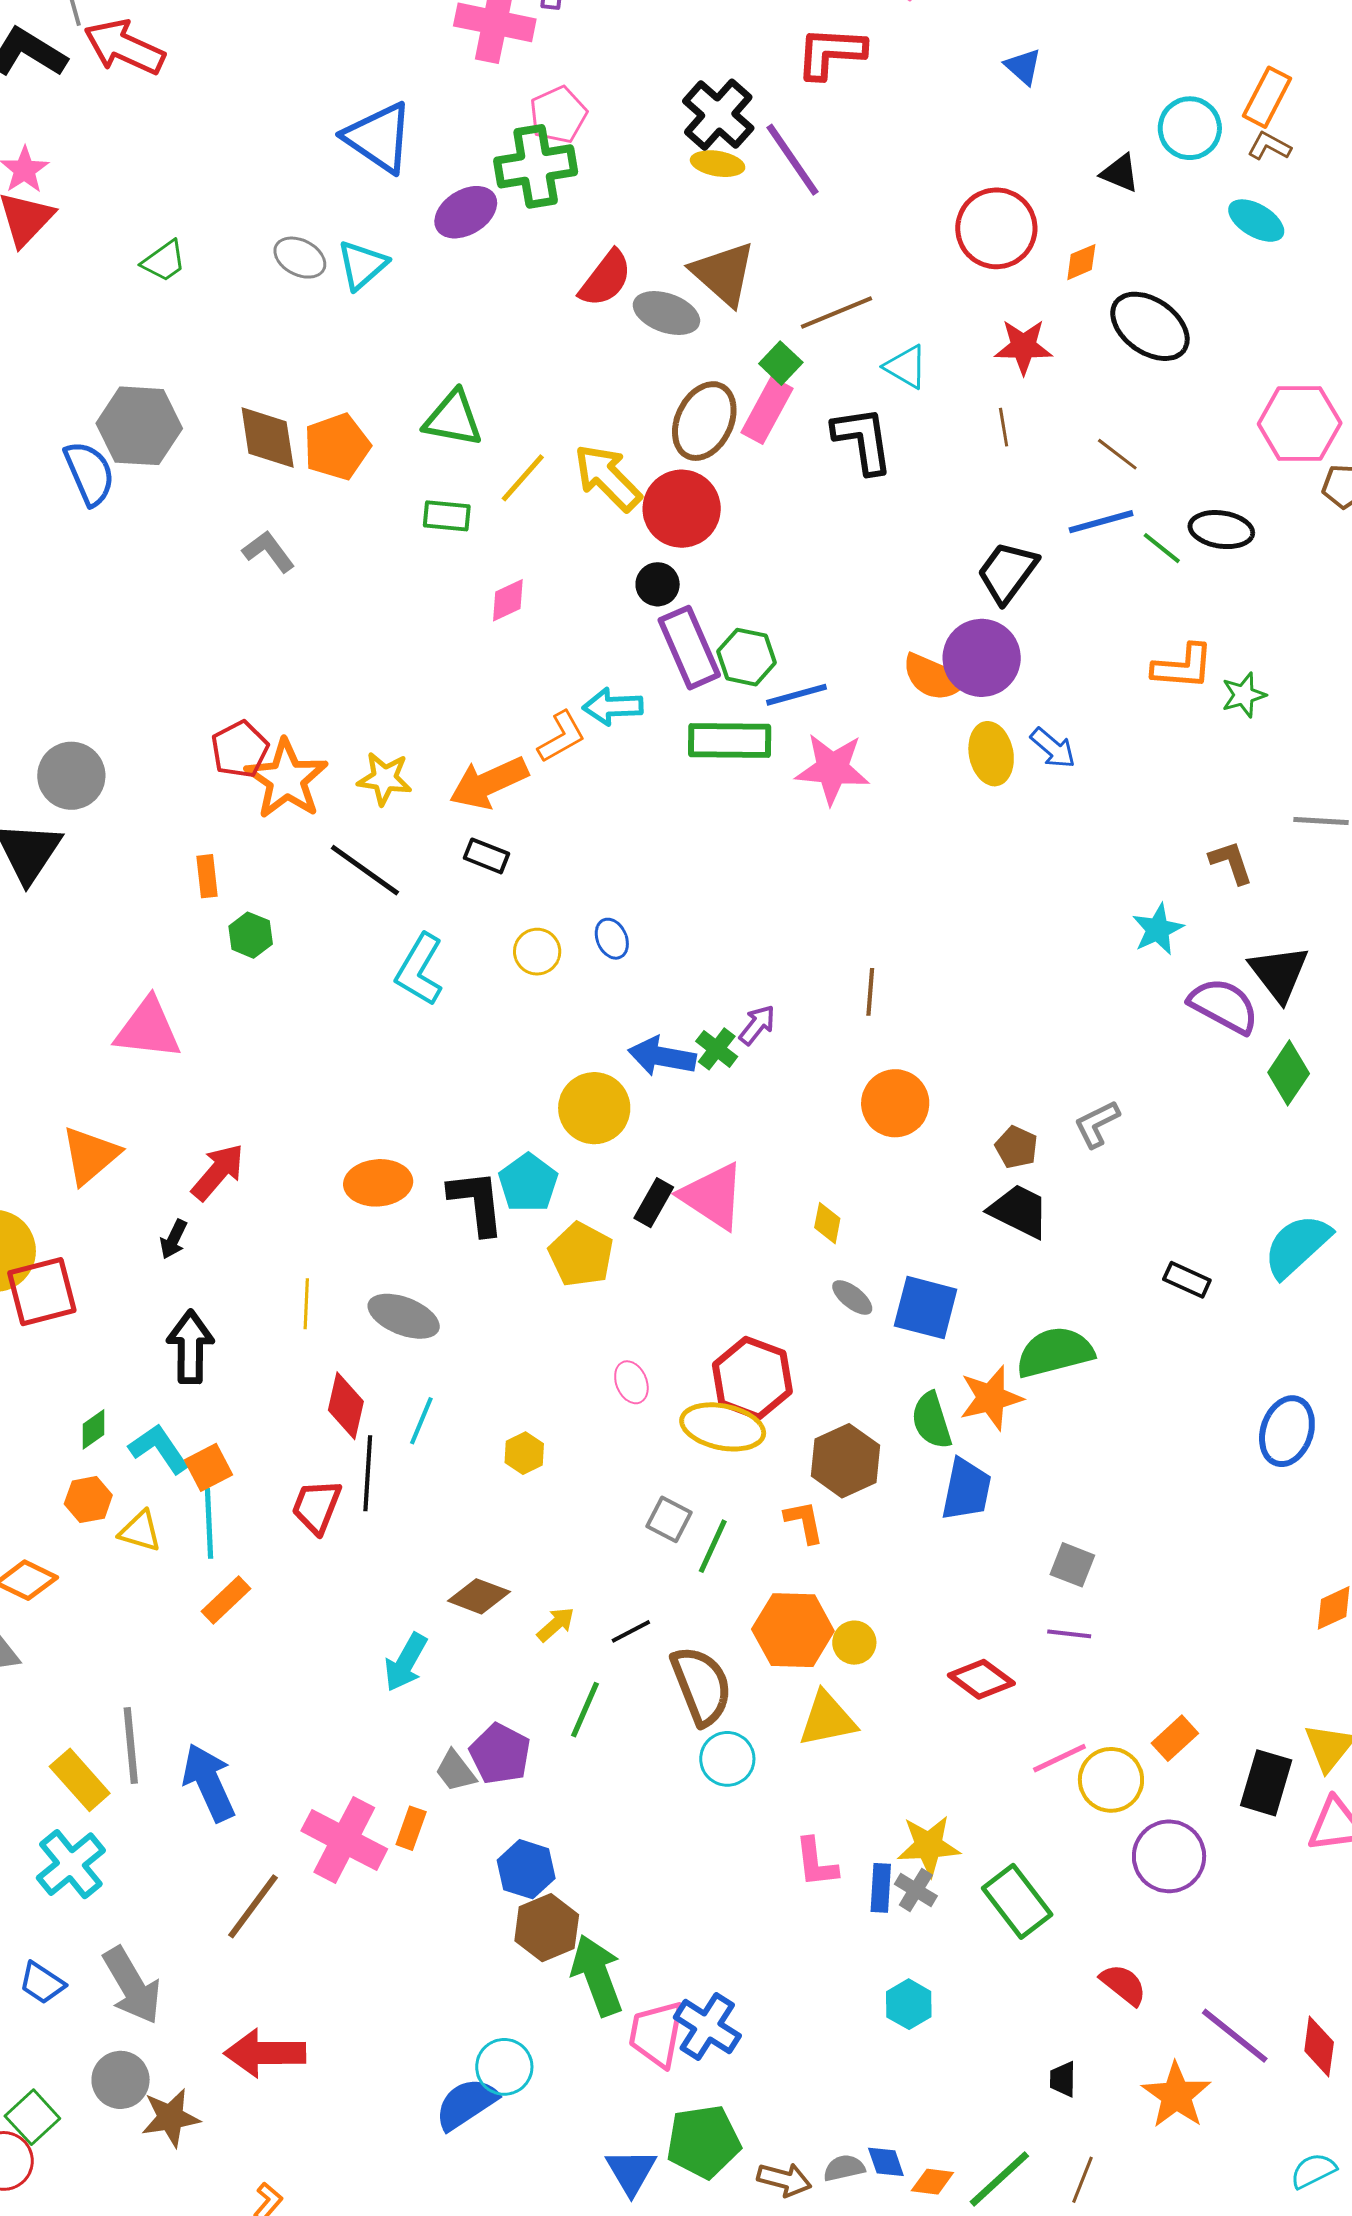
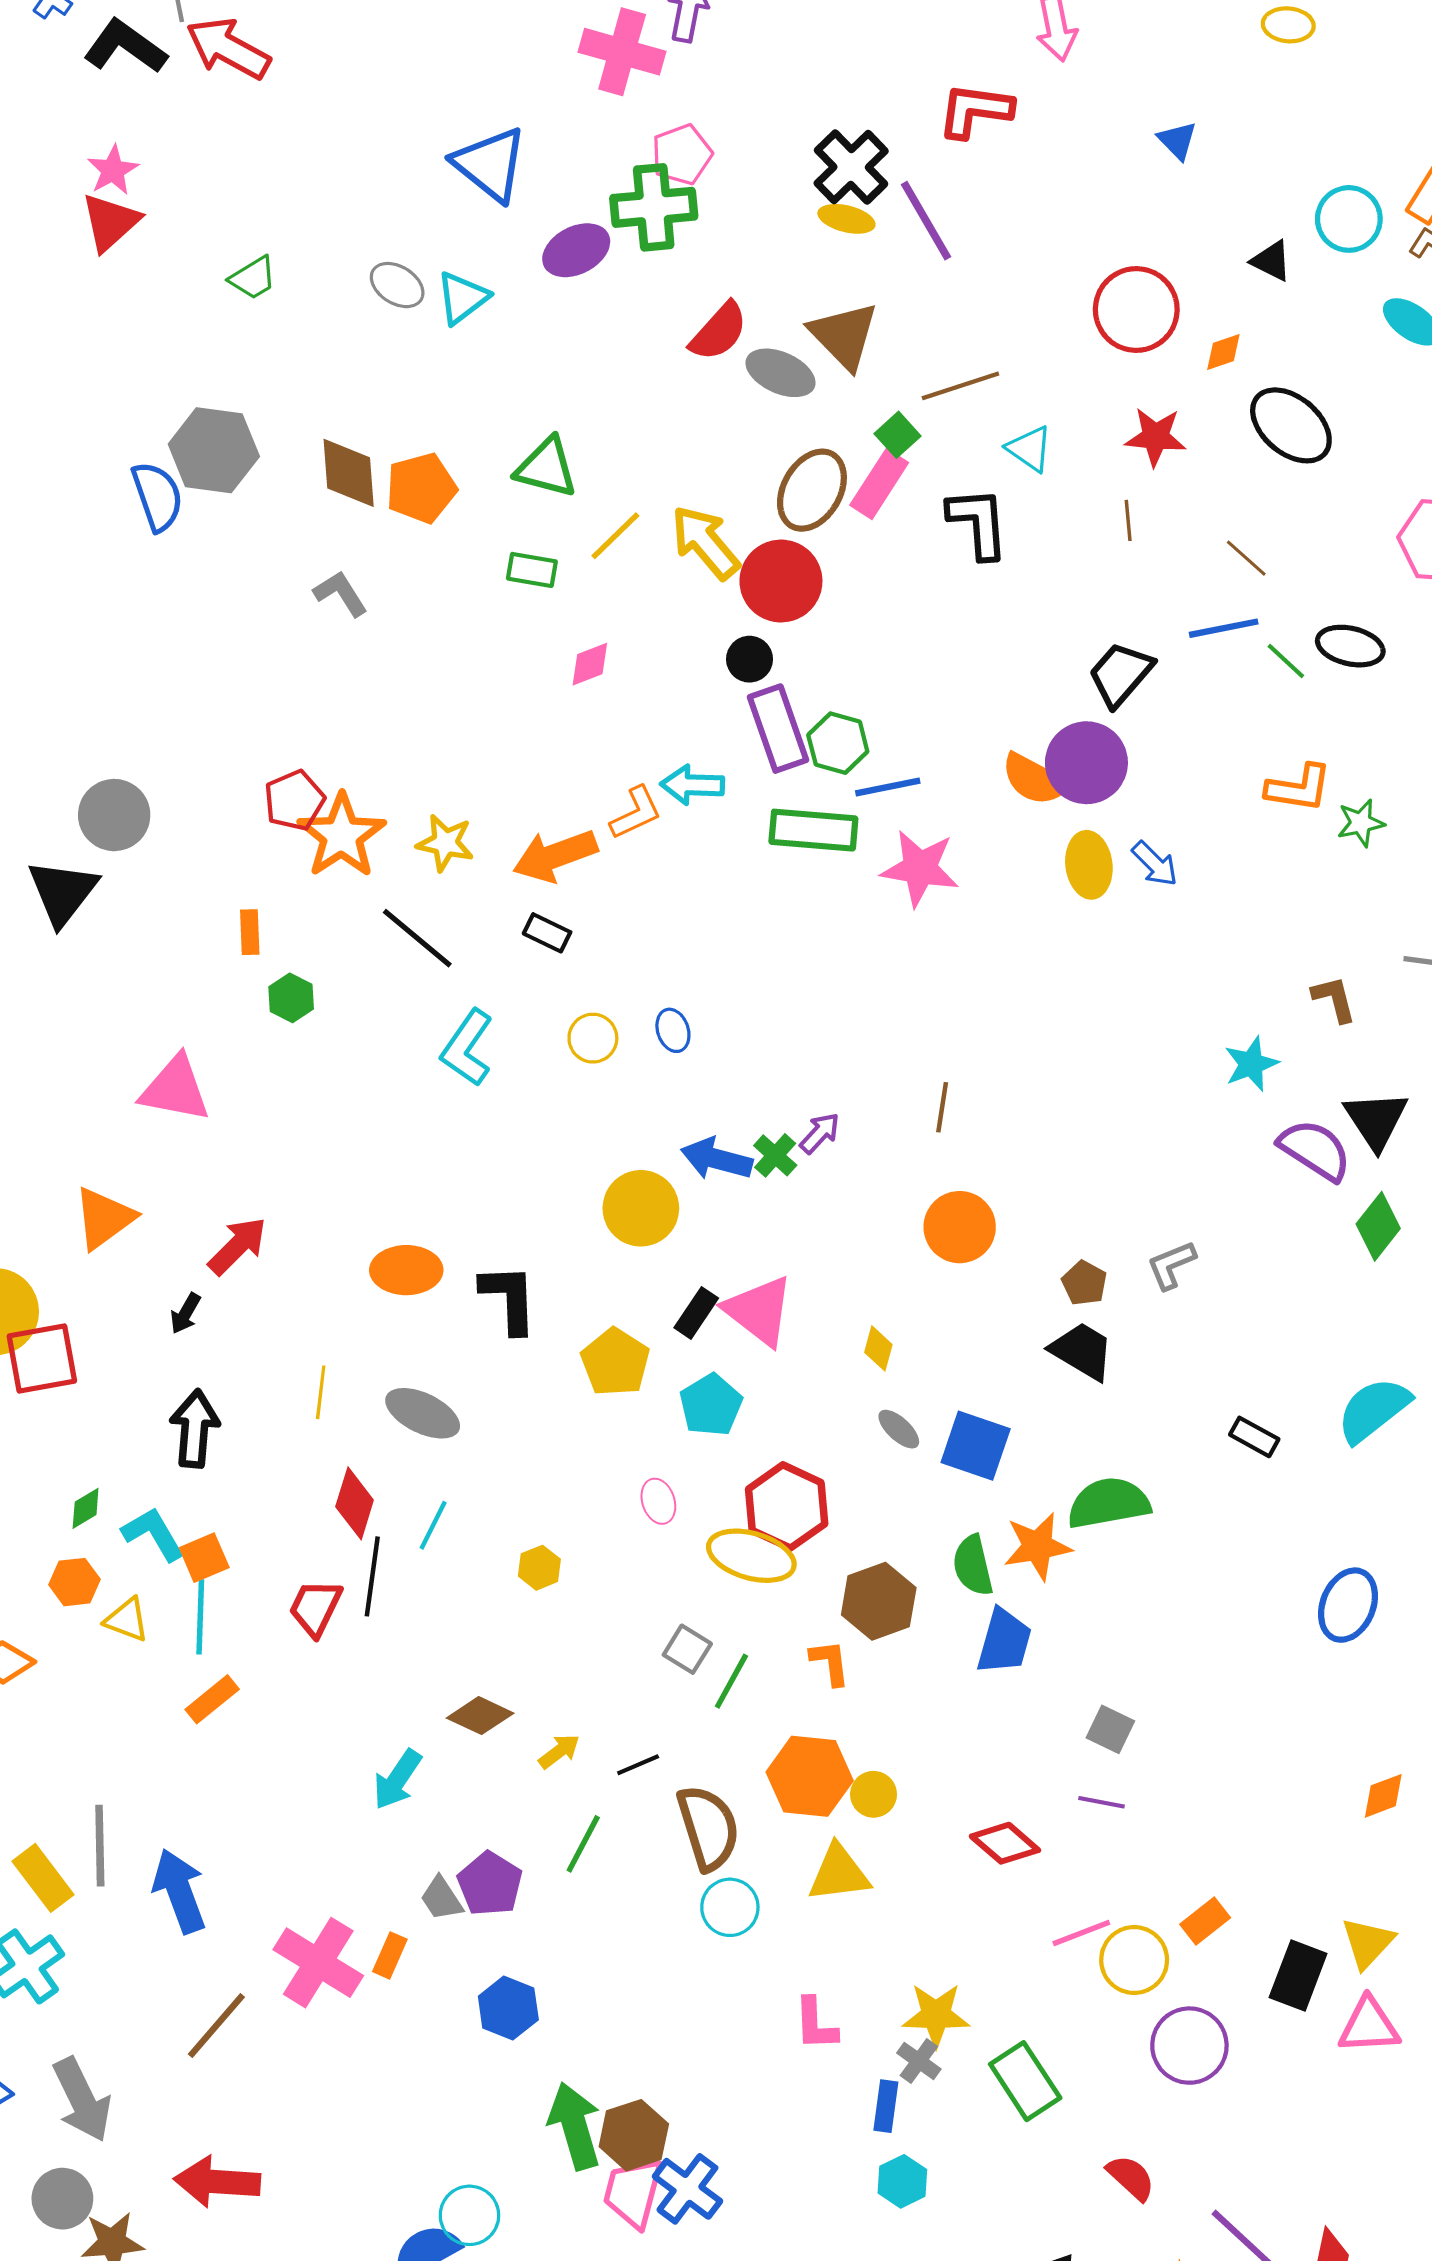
cyan pentagon: (528, 1183) -> (711, 1405), moved
blue rectangle: (881, 1888) -> (886, 2106), moved
brown hexagon: (547, 1928) -> (634, 2135), moved

